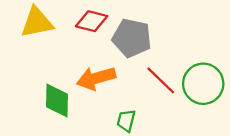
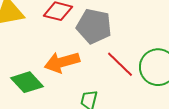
green diamond: (57, 100) -> (27, 82), turned -44

